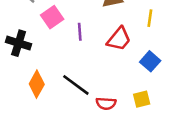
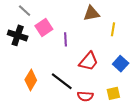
yellow line: (150, 18) -> (113, 29), moved
red trapezoid: (119, 39) -> (89, 61), moved
black cross: (19, 43) -> (18, 35), moved

